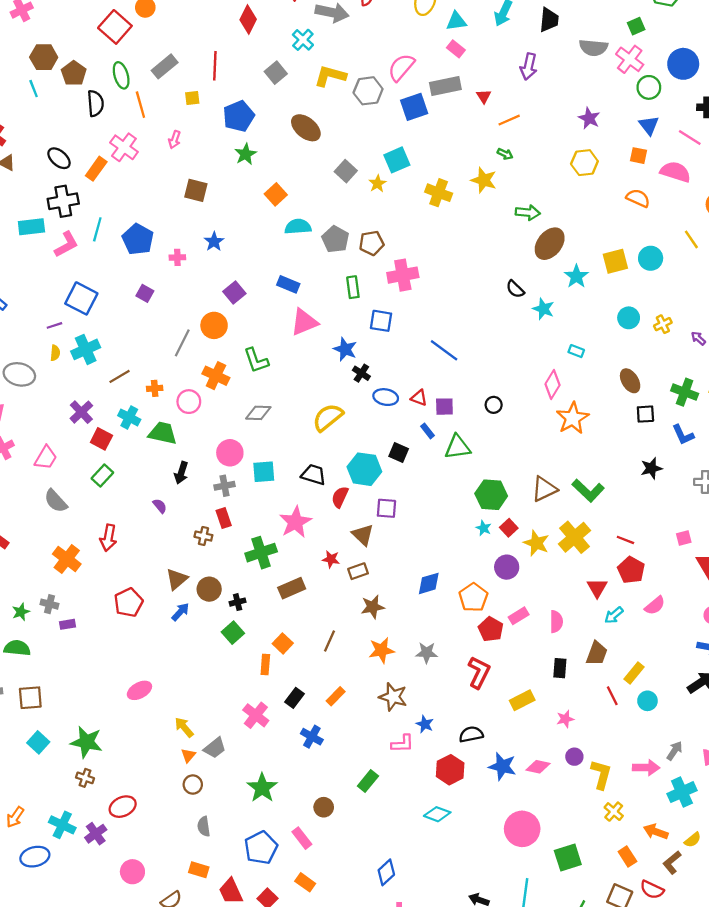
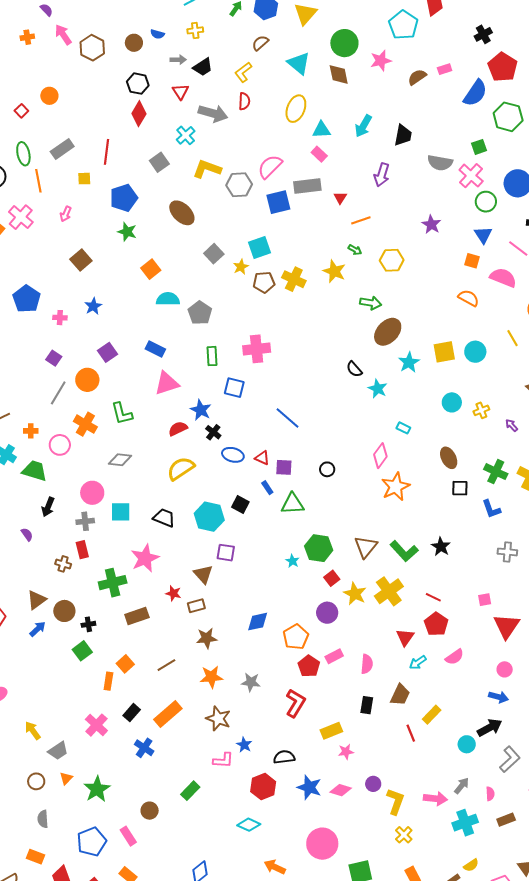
red square: (115, 27) -> (21, 111), size x0.5
green star: (246, 154) -> (127, 232), turned -30
yellow hexagon: (584, 163) -> (392, 260), moved
brown square: (196, 190) -> (81, 260), turned 30
brown pentagon: (372, 243) -> (264, 282), moved
purple square: (145, 293) -> (54, 358), moved
black star: (651, 468) -> (441, 547), moved, turned -30
brown triangle: (544, 489) -> (366, 547), turned -30
red semicircle: (340, 497) -> (178, 429), moved, turned 36
cyan star: (484, 528) -> (292, 561), moved
brown line: (330, 641) -> (166, 665), turned 30
orange rectangle: (336, 696) -> (168, 714), size x1.6
cyan circle: (647, 701) -> (467, 744), moved
pink star: (565, 719) -> (346, 752), moved
orange triangle: (188, 755) -> (66, 778), moved
orange arrow: (656, 832) -> (275, 867), moved

